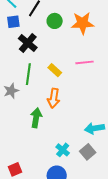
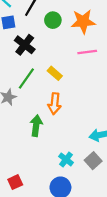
pink line: (84, 62) -> (87, 52), moved
green line: (28, 74) -> (26, 79), turned 30

